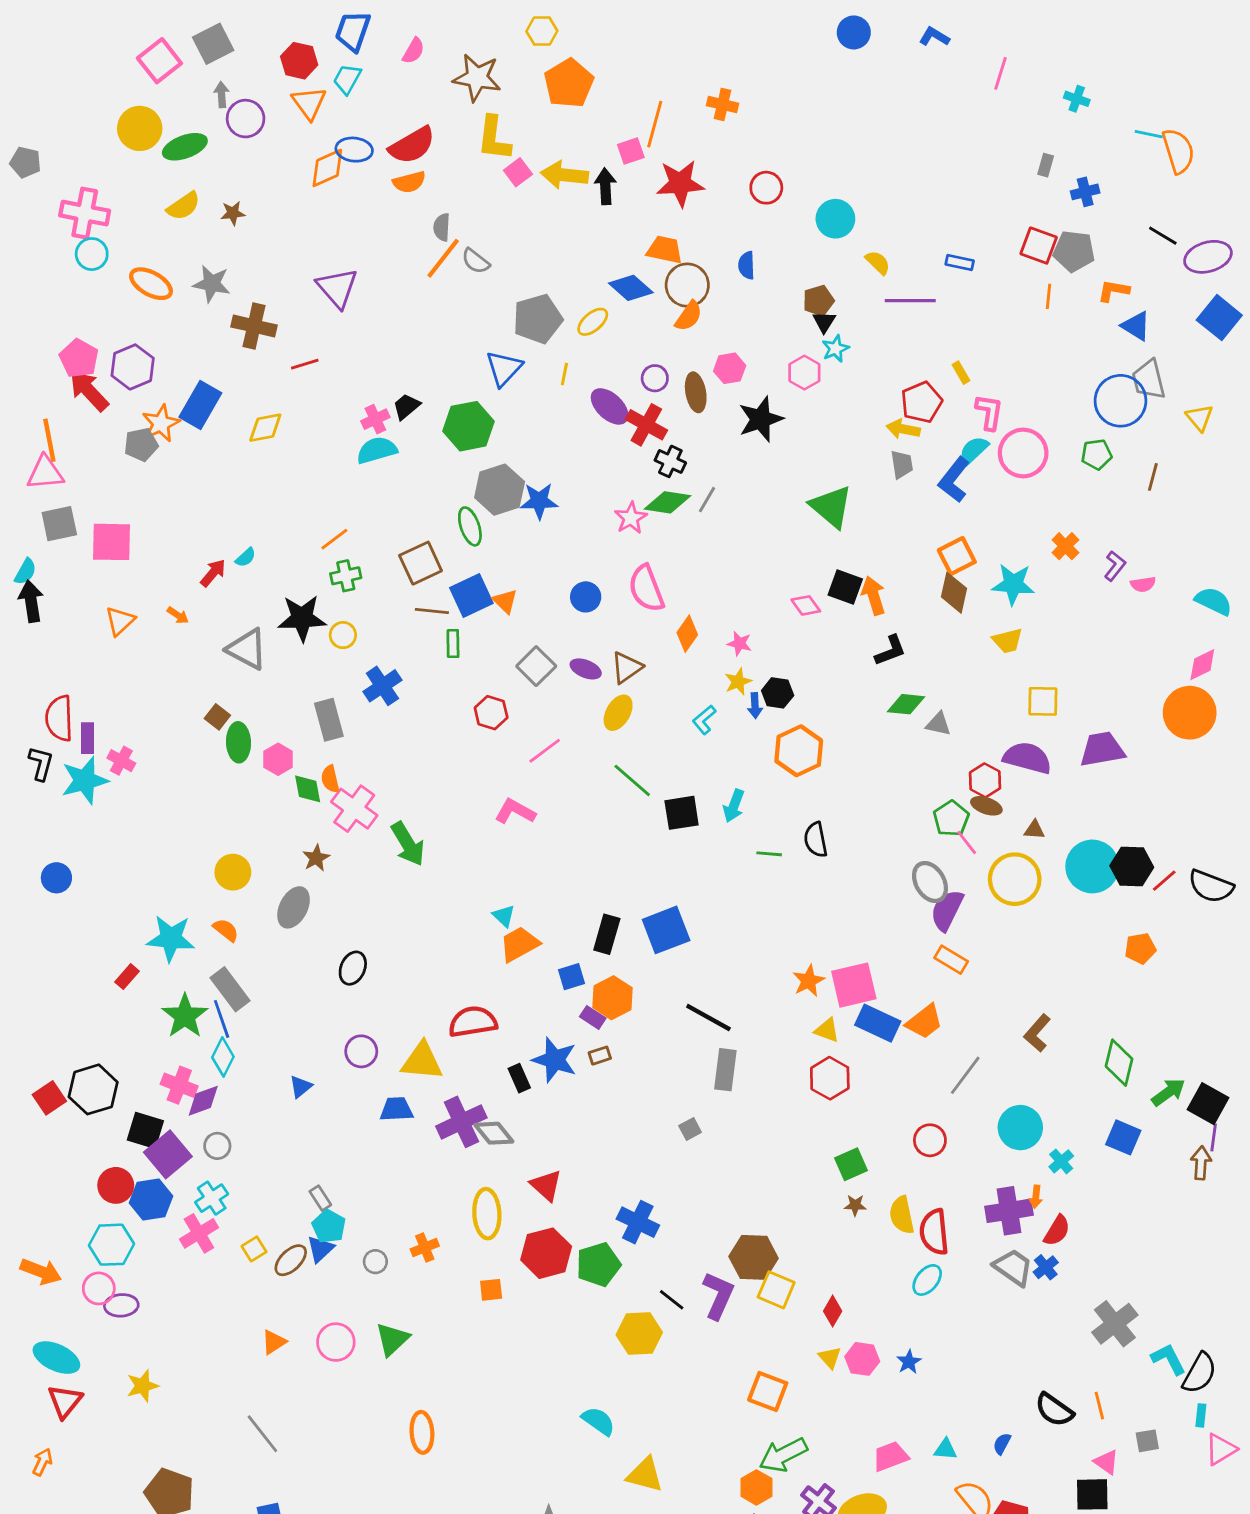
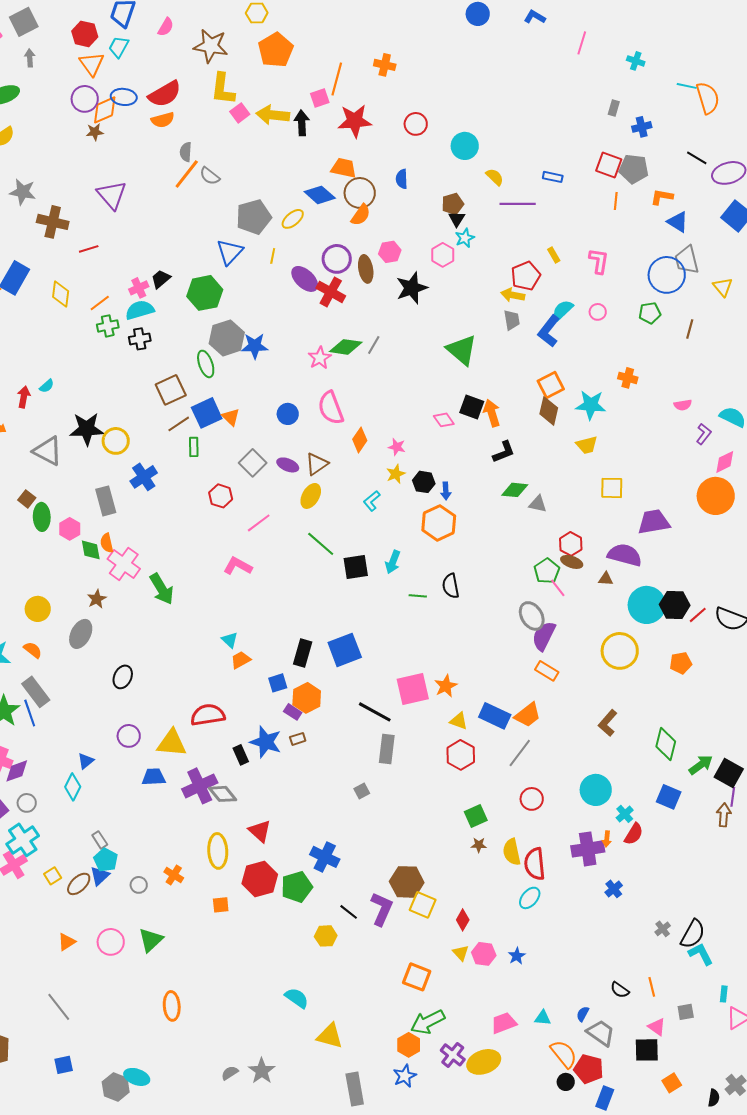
purple circle: (246, 119) -> (85, 99), moved
brown star: (233, 213) -> (95, 132), moved
purple circle: (655, 378) -> (337, 259), size x1.5
pink L-shape: (989, 412) -> (599, 261), moved
yellow diamond: (265, 428) -> (61, 294), turned -72
pink circle: (1023, 453) -> (598, 312), size x0.5
black cross: (670, 461) -> (140, 339), moved, turned -35
orange line: (334, 539) -> (100, 303), moved
orange cross: (1065, 546) -> (628, 378), turned -30
purple L-shape: (1115, 566) -> (704, 434), moved
red arrow: (213, 573) -> (24, 397), turned -30
green cross: (346, 576) -> (108, 326), moved
brown line: (432, 611) -> (179, 424), turned -40
yellow circle: (343, 635) -> (116, 441), size x1.4
blue arrow: (755, 706) -> (446, 491), moved
purple semicircle: (1027, 758) -> (625, 555), moved
yellow circle: (1015, 879) -> (620, 651), moved
orange trapezoid: (519, 944) -> (241, 660), size x0.7
pink square: (854, 985) -> (413, 689), moved
cyan diamond: (223, 1057) -> (73, 787), moved
gray line: (965, 1075) -> (520, 753), moved
cyan cross: (212, 1198) -> (23, 840), size x1.4
red semicircle: (1057, 1231) -> (634, 834), moved
orange cross: (425, 1248) -> (174, 875), turned -36
gray trapezoid: (1013, 1267) -> (601, 1033), moved
gray cross: (1115, 1324) -> (663, 929), size x0.5
yellow hexagon: (639, 1334) -> (326, 936), size x0.7
black semicircle: (1200, 1373) -> (693, 934), moved
black semicircle: (1054, 1410) -> (620, 990), size x0.7

